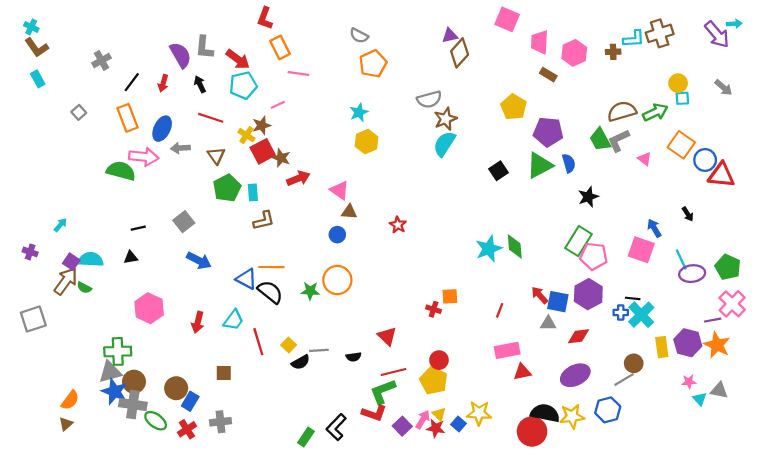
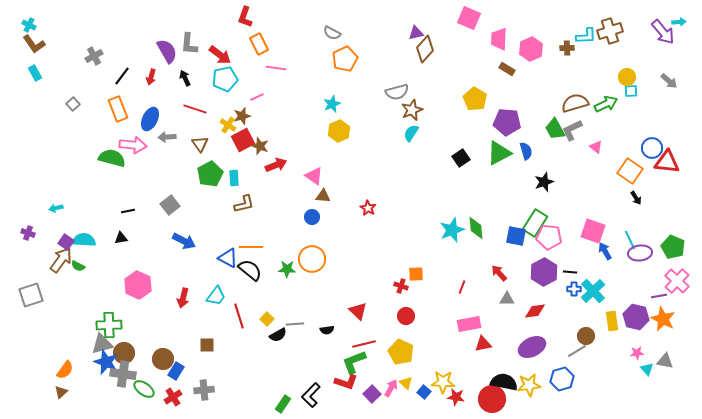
cyan semicircle: (444, 144) -> (411, 133), size x0.7
orange square: (681, 145) -> (630, 171), moved
cyan arrow: (60, 225) -> (56, 208), turned -144
blue arrow: (654, 228) -> (605, 251), moved
black line: (633, 298) -> (570, 272), moved
blue square: (558, 302) -> (516, 236), moved
red circle: (439, 360) -> (406, 316), moved
red star: (436, 428) -> (456, 397), moved

